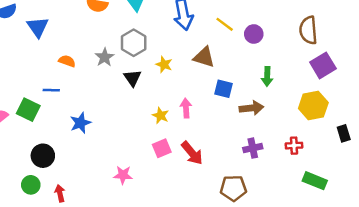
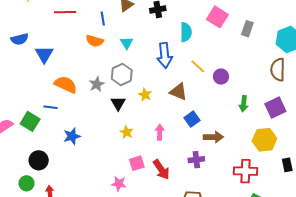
brown semicircle: (308, 30) -> (278, 70), moved
orange semicircle: (67, 61) -> (66, 84), size x1.6
green arrow: (267, 76) -> (244, 104), moved
blue square: (224, 89) -> (192, 119), turned 35
yellow star: (160, 115) -> (127, 132), moved
red cross: (294, 146) -> (245, 171), size x1.6
purple cross: (253, 148) -> (196, 160), moved
pink star: (123, 175) -> (119, 184), moved

